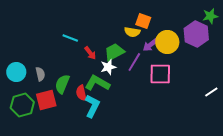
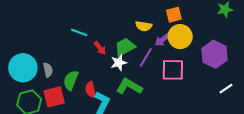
orange square: (143, 21) -> (174, 15), moved, turned -35
purple hexagon: (196, 34) -> (214, 54), moved
cyan circle: (16, 72) -> (23, 68), size x1.4
green L-shape: (97, 83) -> (129, 87), moved

